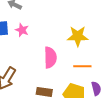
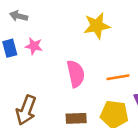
yellow star: (78, 36) -> (97, 26), moved

